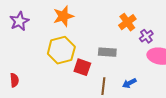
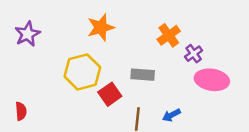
orange star: (63, 16) -> (101, 27), moved
red square: (82, 67) -> (110, 94), turned 36

